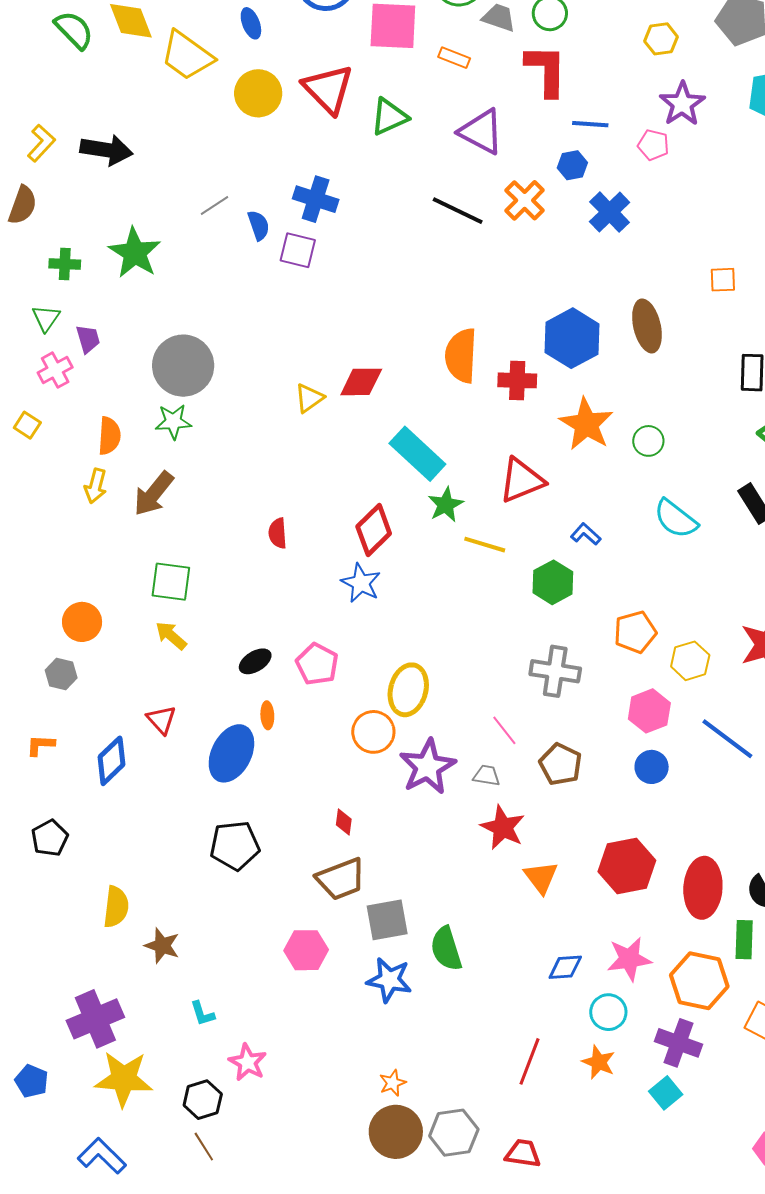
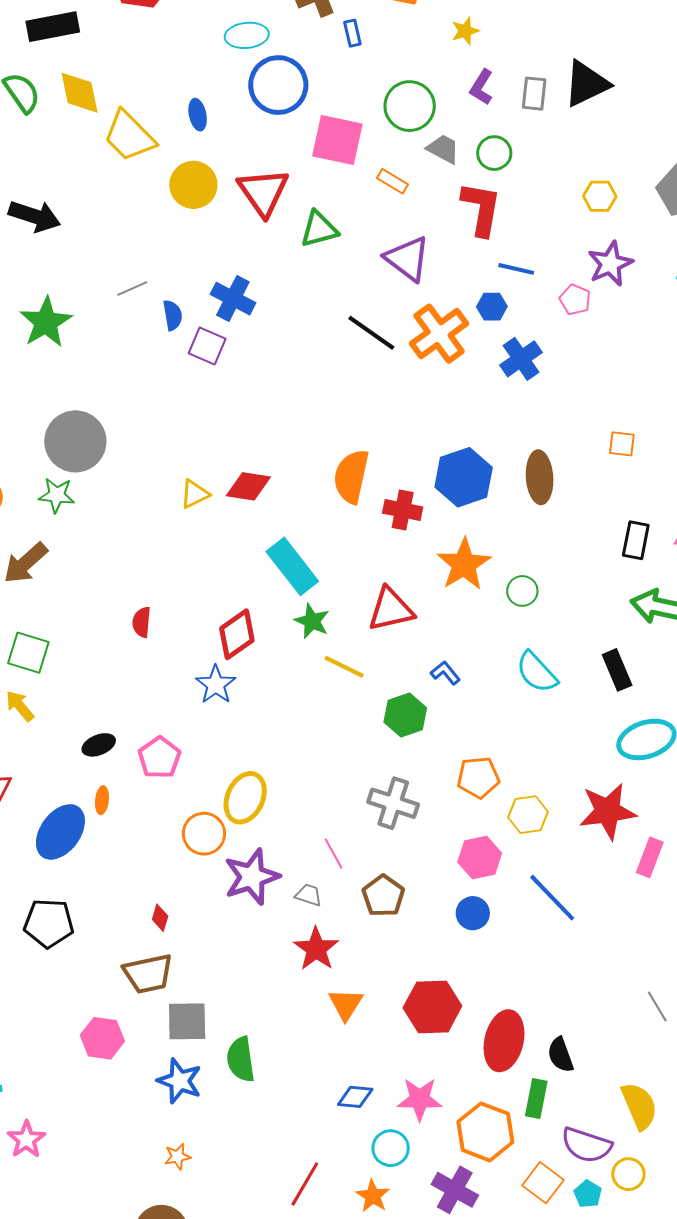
orange cross: (525, 200) -> (439, 334), size x1.4
green star: (446, 505) -> (312, 621), turned -30
orange star: (393, 1083) -> (178, 1157), moved

